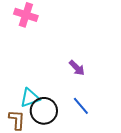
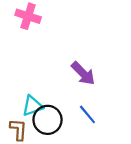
purple arrow: (77, 68) -> (83, 73), size x1.4

